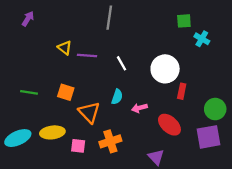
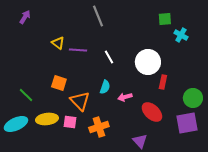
gray line: (109, 18) -> (98, 16), turned -30
green line: (29, 92) -> (26, 95), moved, turned 35
pink square: (78, 146) -> (70, 122), moved

